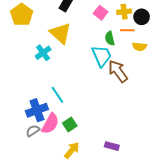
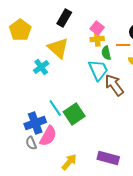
yellow cross: (124, 12) -> (97, 39), moved
green square: (70, 125) -> (74, 114), moved, size x1.5
gray semicircle: (33, 131) -> (31, 143), turned -80
purple rectangle: (112, 146) -> (108, 158), size x1.5

